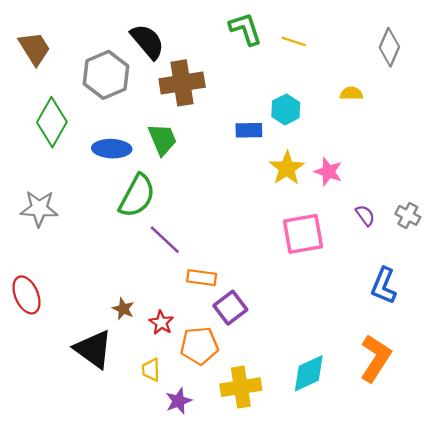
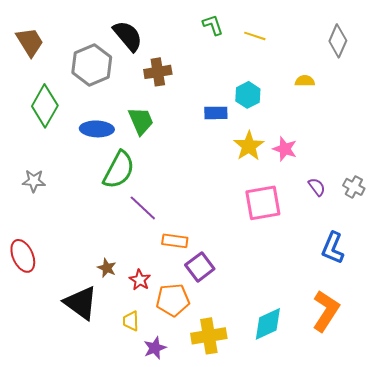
green L-shape: (245, 29) -> (213, 25), size x0.7
brown cross: (182, 83) -> (158, 72), size x0.7
gray star: (39, 209) -> (34, 181), size x0.7

